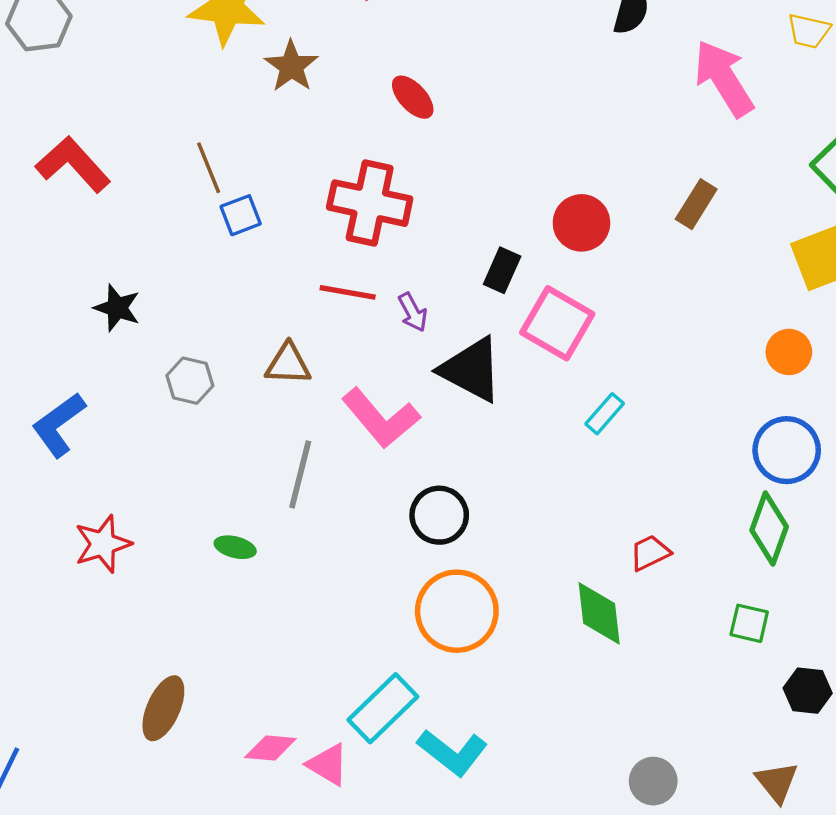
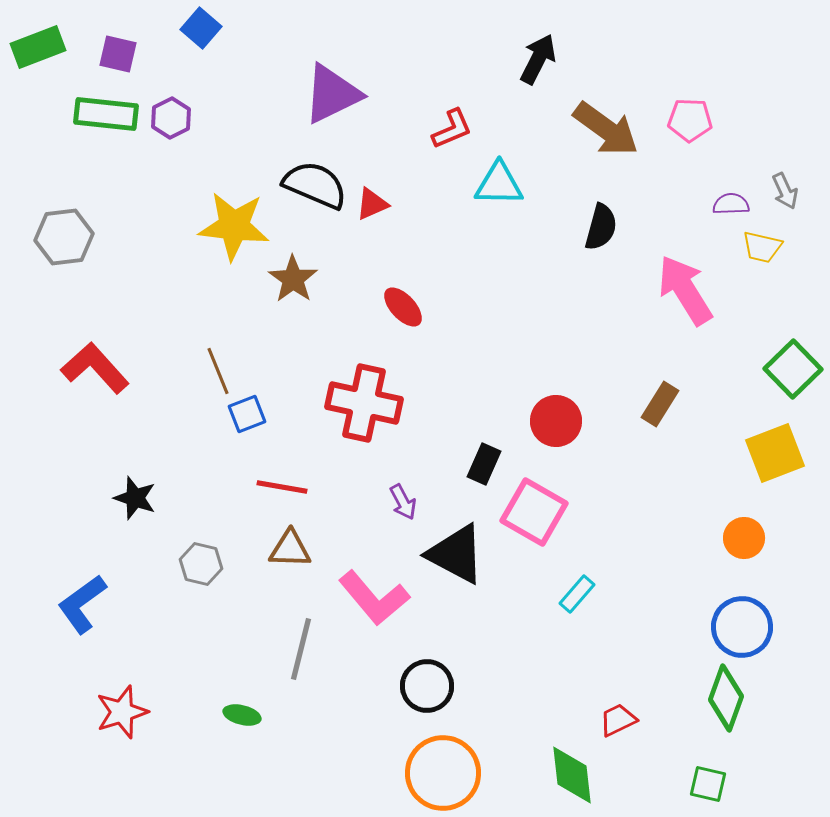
red line: (348, 292) -> (282, 487), moved

